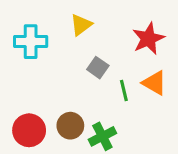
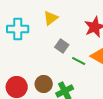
green line: (124, 91) -> (79, 61), turned -48

